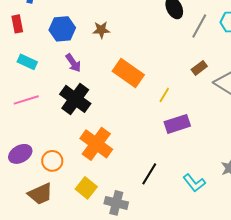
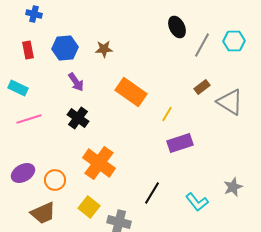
red rectangle: (17, 24) -> (28, 50), moved
cyan rectangle: (27, 62) -> (18, 88), moved
black cross: (75, 99) -> (78, 118), size x0.7

